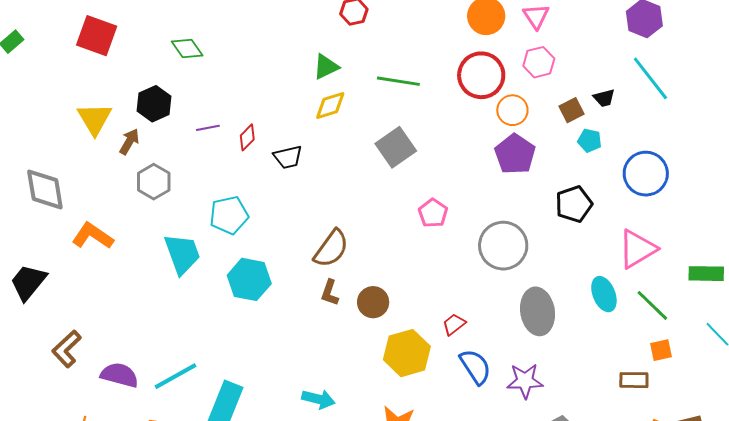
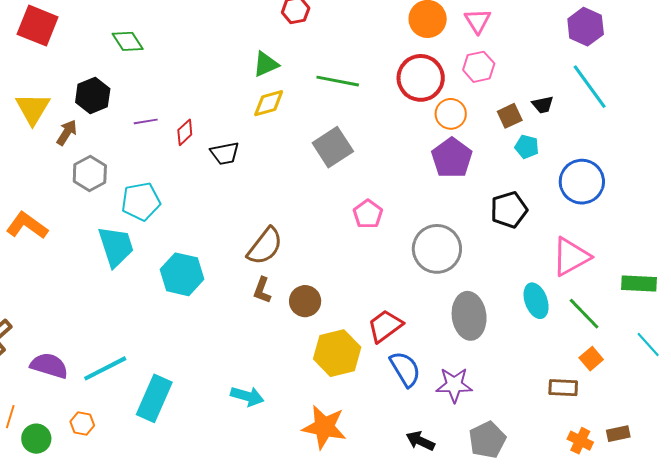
cyan pentagon: (229, 215) -> (141, 201), moved
red trapezoid: (454, 324) -> (385, 326), size x1.5
orange square: (661, 350) -> (591, 359), turned -30

